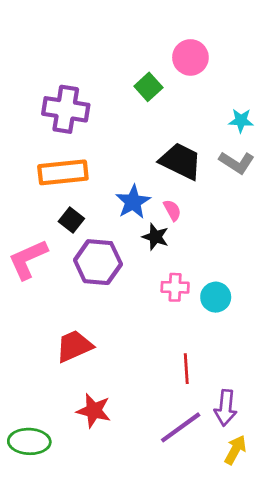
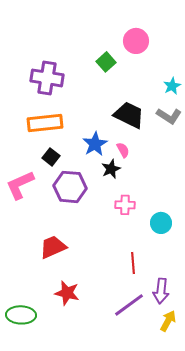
cyan star: (241, 121) -> (172, 86), turned -30
black star: (155, 237) -> (111, 169), turned 30
cyan circle: (216, 297) -> (161, 223), moved

